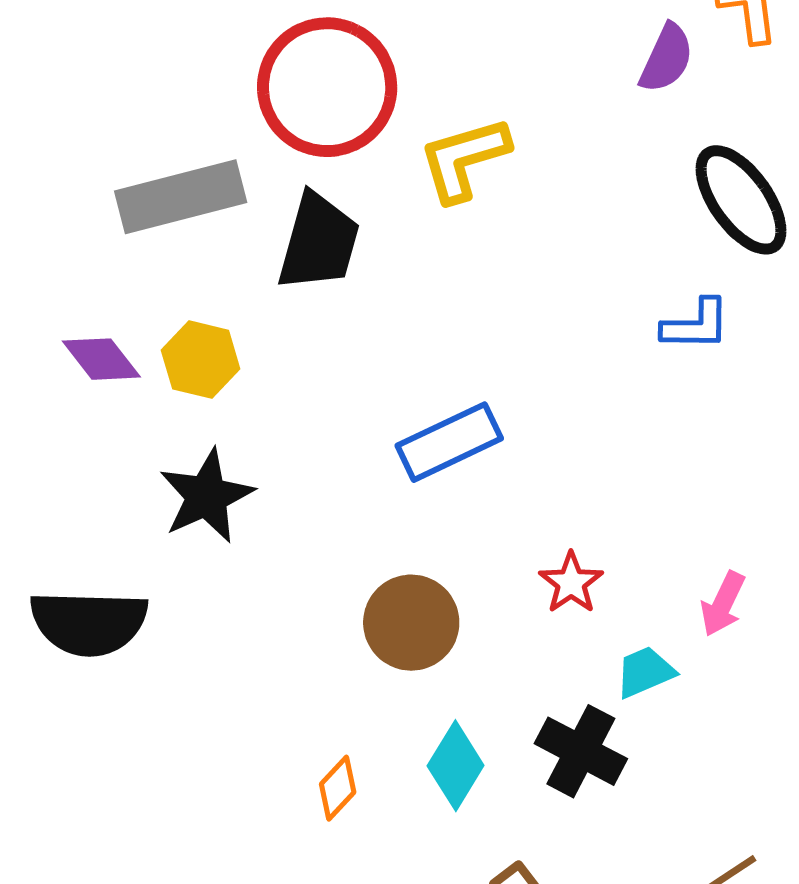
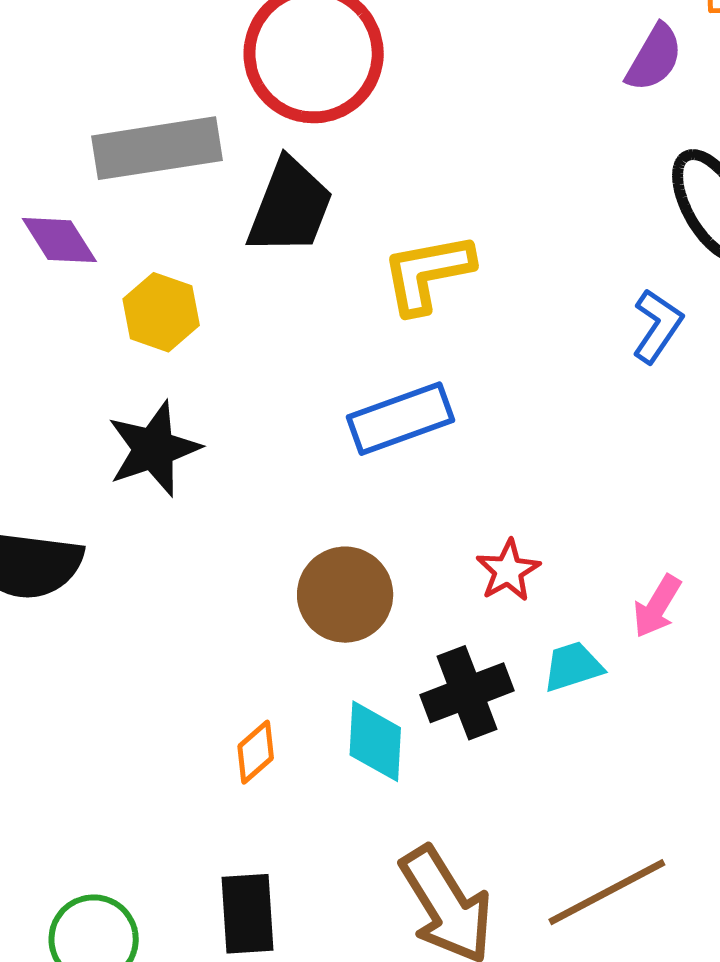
yellow L-shape: (464, 159) -> (427, 273), moved
blue L-shape: (696, 325) -> (657, 326), turned -62
purple diamond: (101, 359) -> (59, 240), moved
black cross: (581, 751) -> (467, 693), moved, turned 36
cyan diamond: (456, 766) -> (375, 741), turned -34

